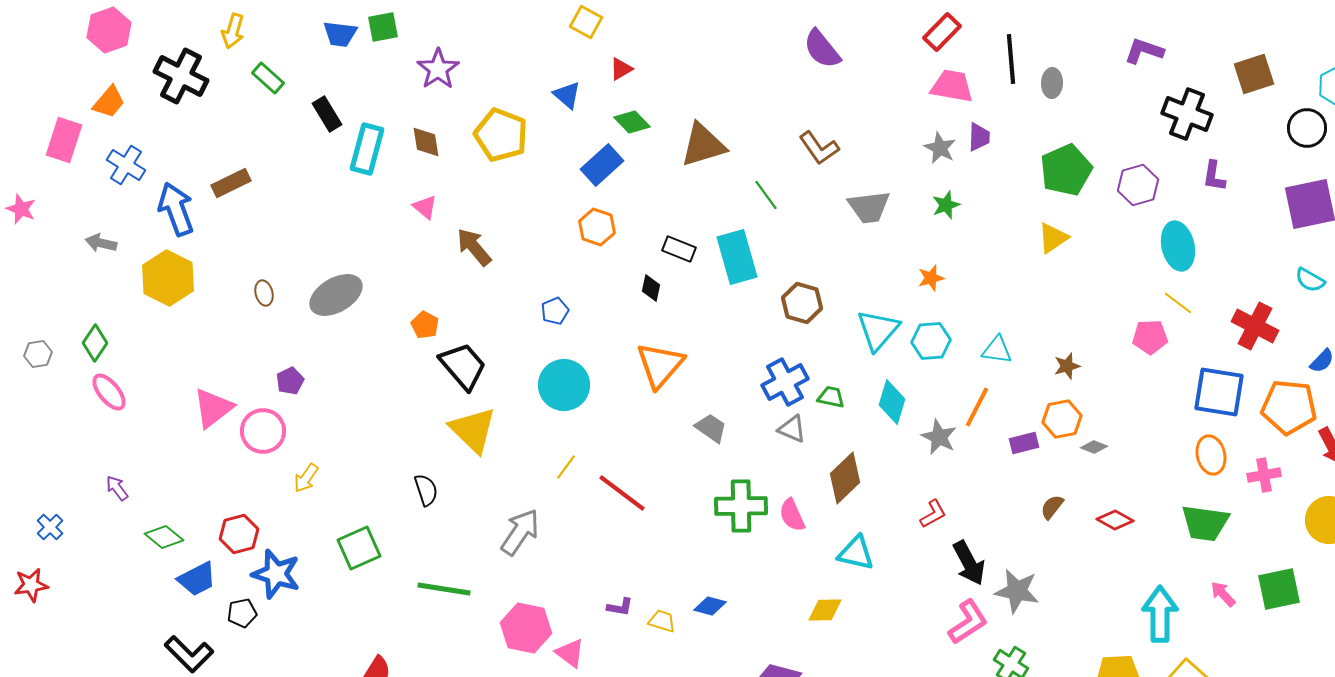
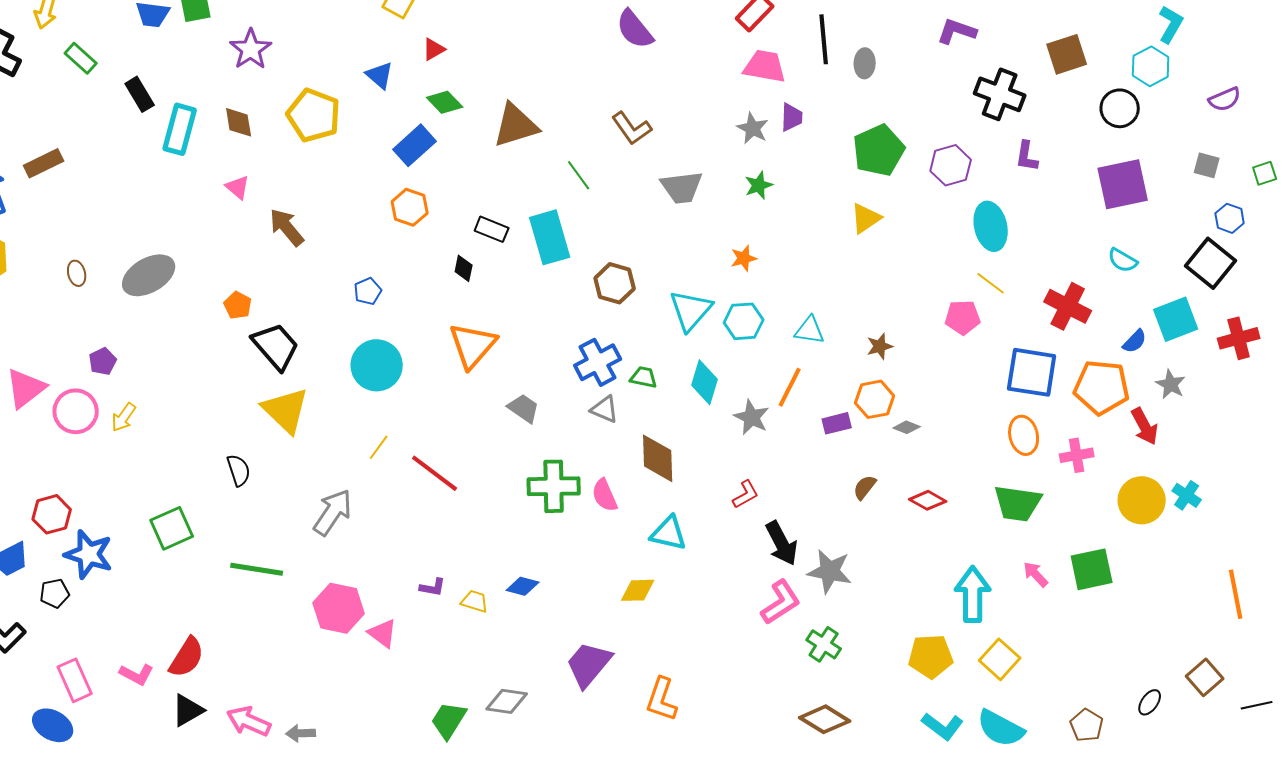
yellow arrow: (306, 478) -> (124, 417), moved
brown diamond: (845, 478) -> (658, 458), turned -48

